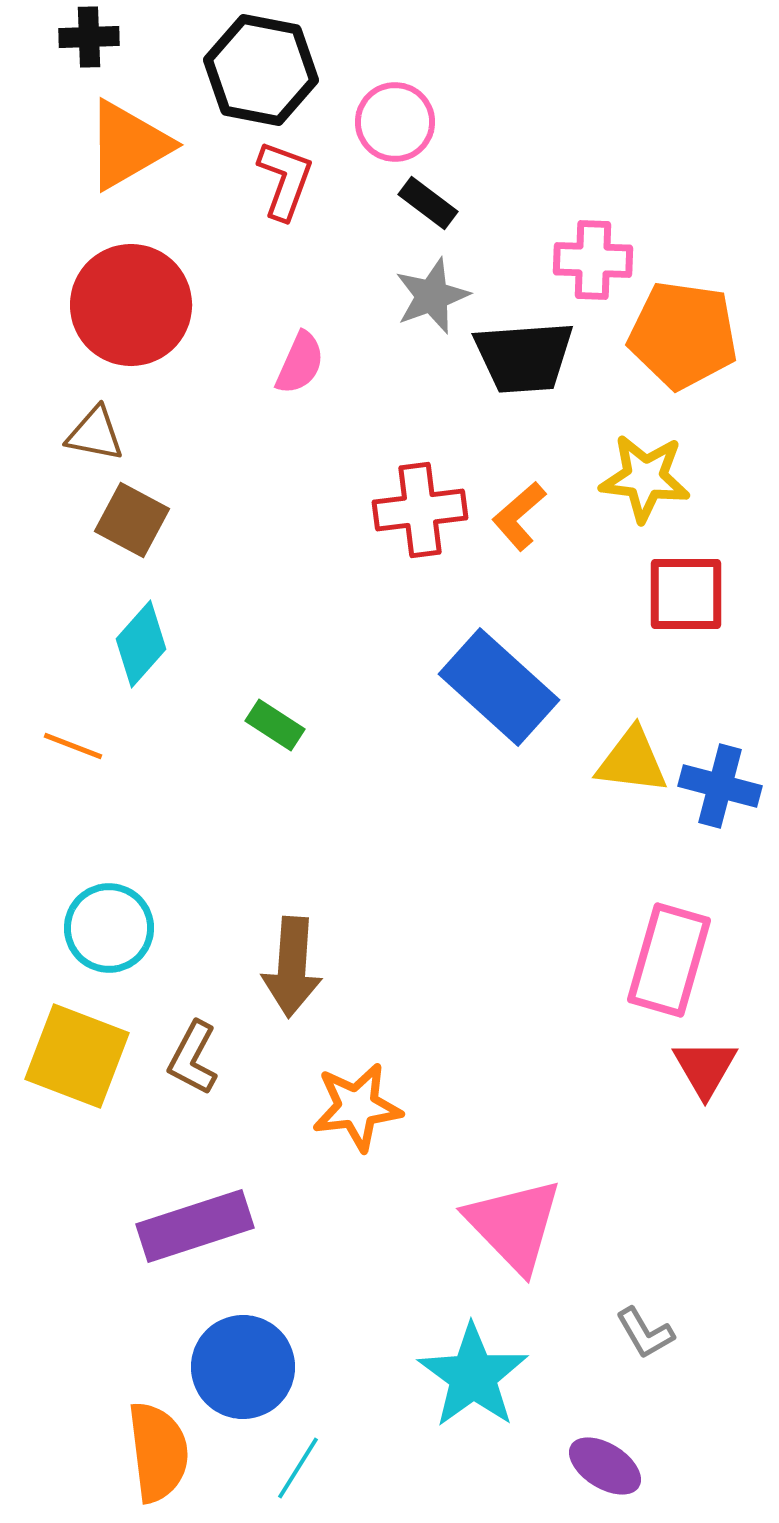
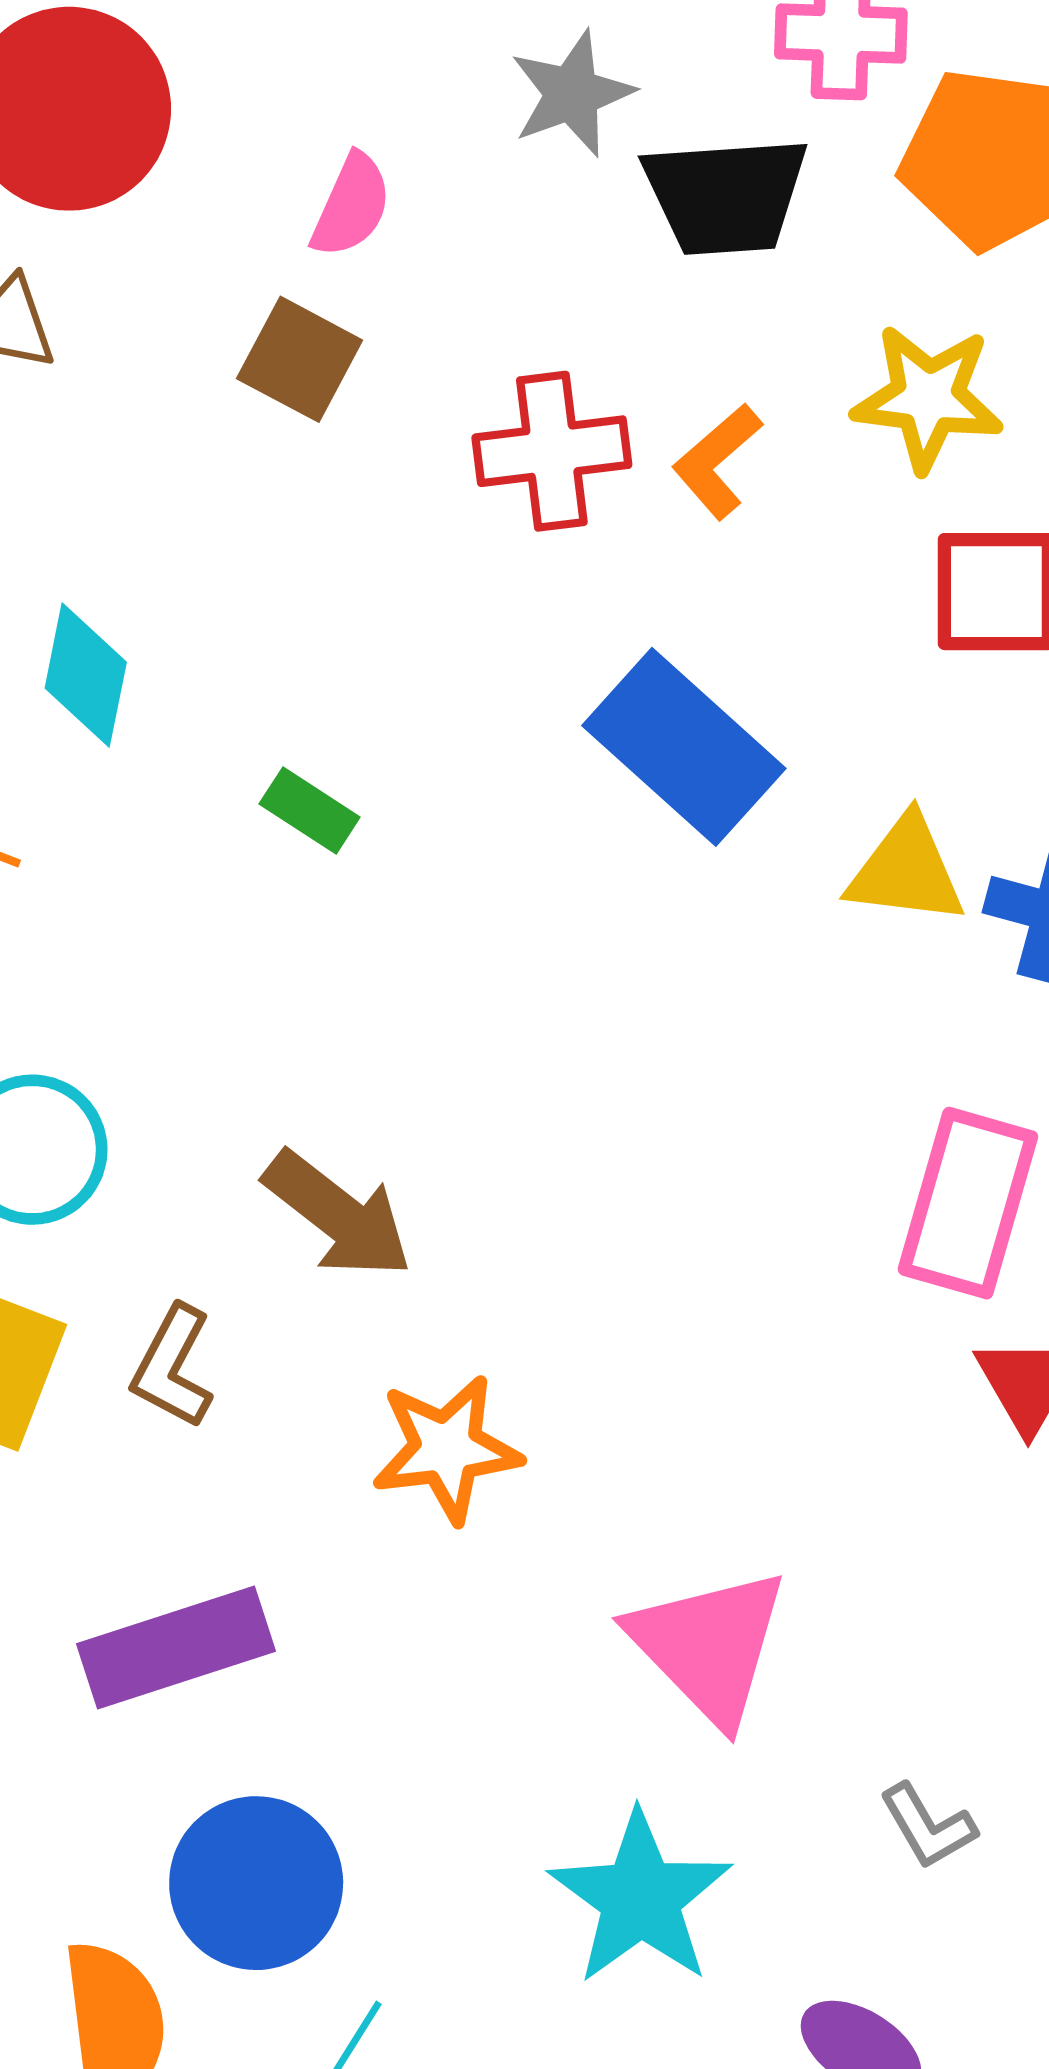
brown square: (132, 520) -> (300, 359), moved
cyan diamond: (141, 644) -> (86, 675), turned -30
brown arrow: (292, 967) -> (338, 1215), turned -56

